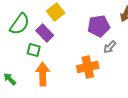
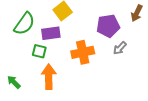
purple rectangle: (45, 33) -> (51, 33), turned -54
orange cross: (88, 67) -> (83, 52), moved

